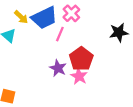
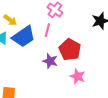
blue trapezoid: (44, 18) -> (24, 37), moved
pink star: (79, 76) -> (77, 76), moved

